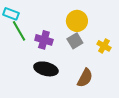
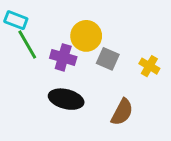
yellow circle: (77, 21) -> (86, 36), moved
gray square: (75, 41) -> (108, 59), turned -35

